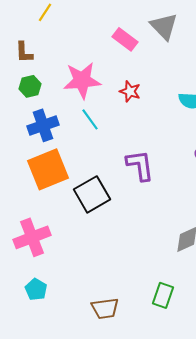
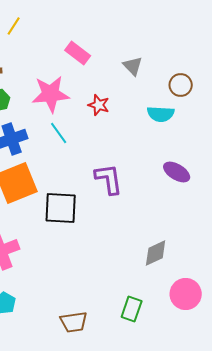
gray triangle: (164, 26) -> (133, 66), moved, size x0.7
pink rectangle: (125, 39) -> (78, 53), moved
black square: (92, 194) -> (61, 208), turned 33

